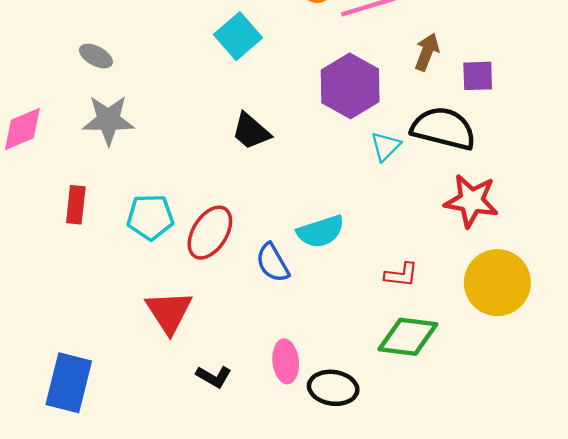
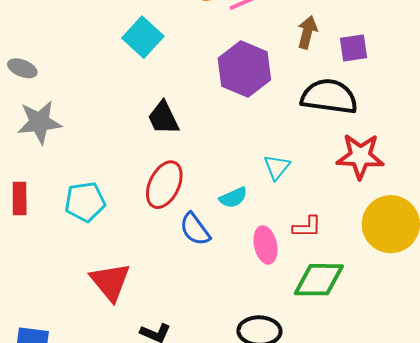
black trapezoid: (251, 131) -> (163, 118), turned 30
cyan triangle: (385, 146) -> (277, 167), moved
cyan semicircle: (321, 232) -> (233, 198), size x0.7
red ellipse: (210, 233) -> (164, 185), moved
pink ellipse: (286, 361) -> (265, 245), moved

